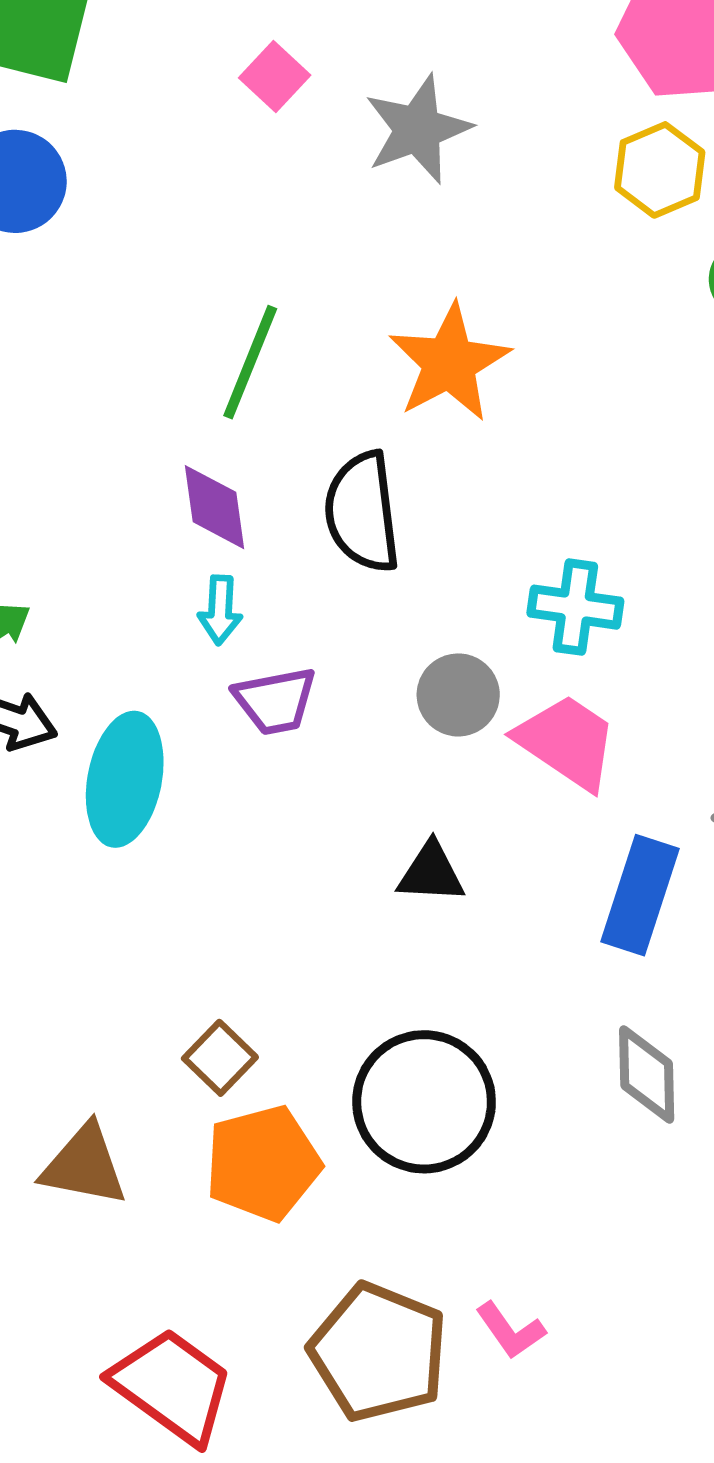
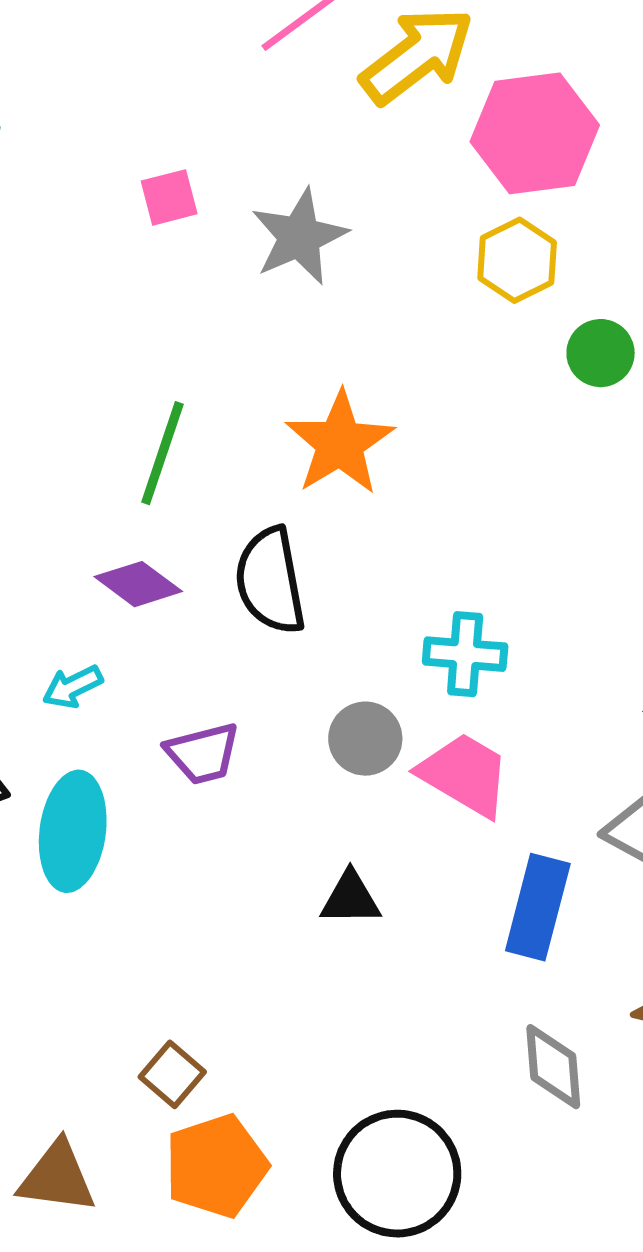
pink square: (275, 77) -> (169, 197), turned 36
purple diamond: (214, 507) -> (138, 584), turned -42
cyan arrow: (220, 610) -> (73, 687), moved, turned 64
black circle: (424, 1102) -> (397, 1174), moved

